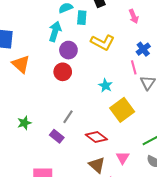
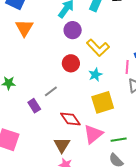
yellow L-shape: (103, 42) -> (98, 48), moved
red circle: (63, 72) -> (71, 63), moved
pink triangle: (123, 158) -> (93, 134), moved, size x1.5

